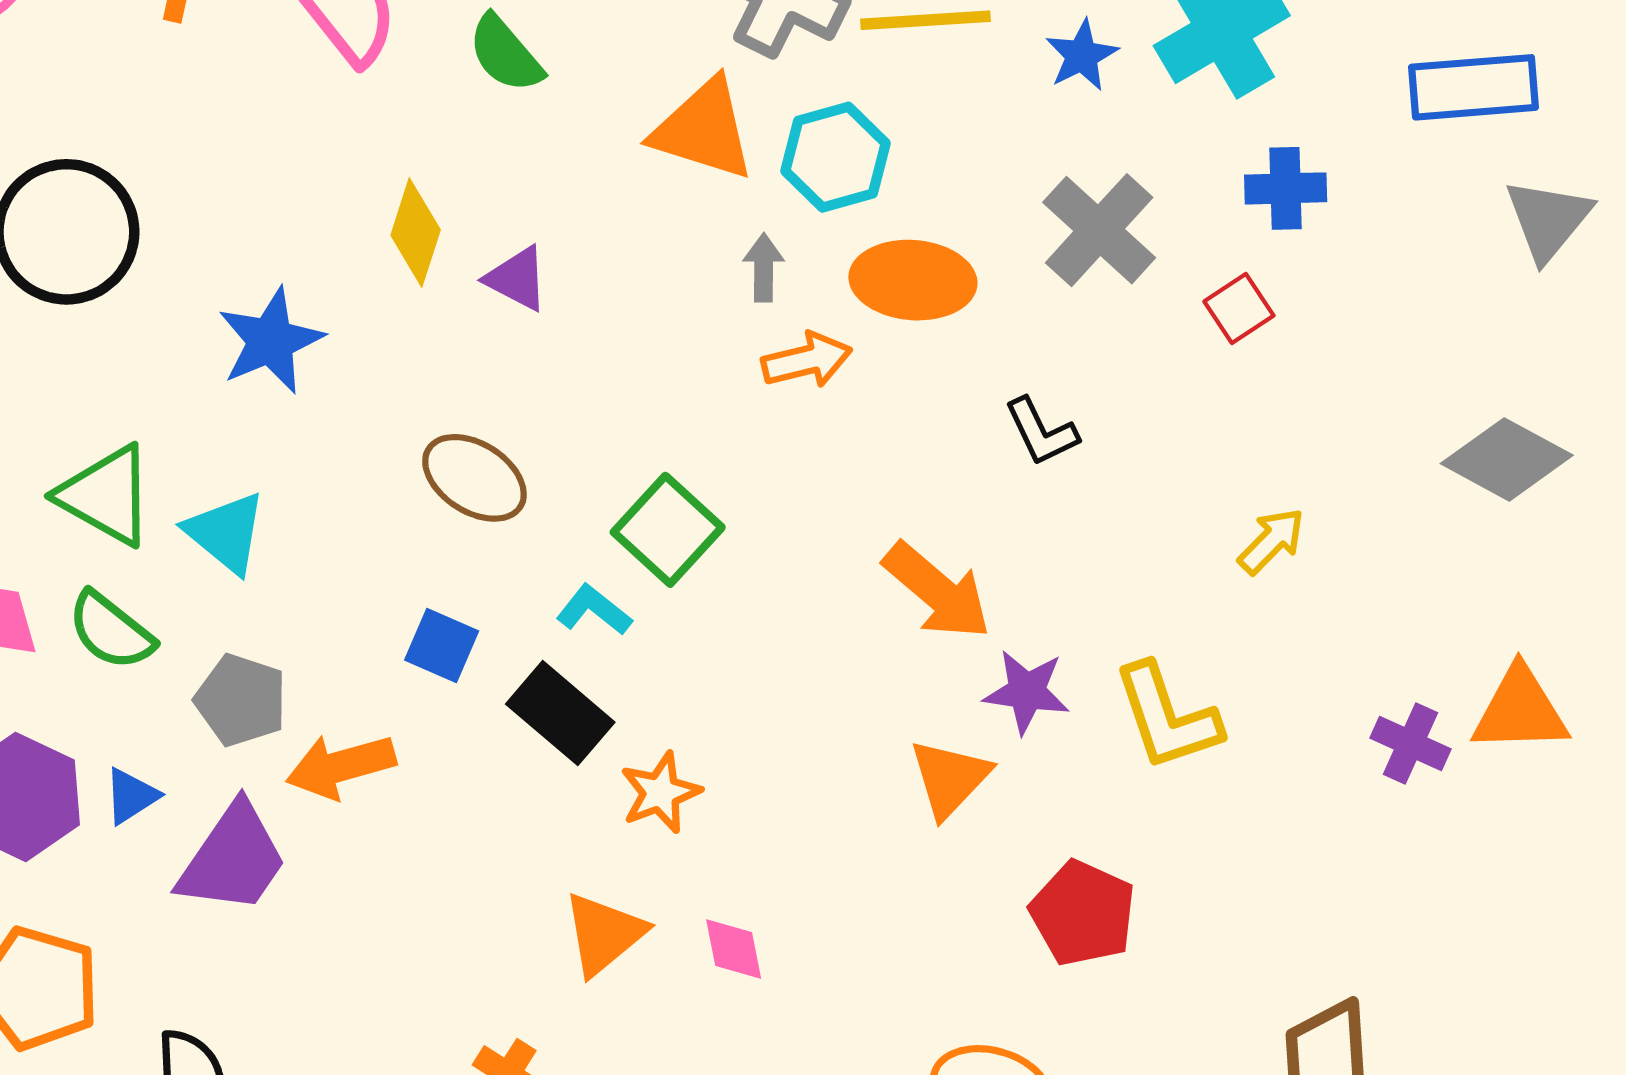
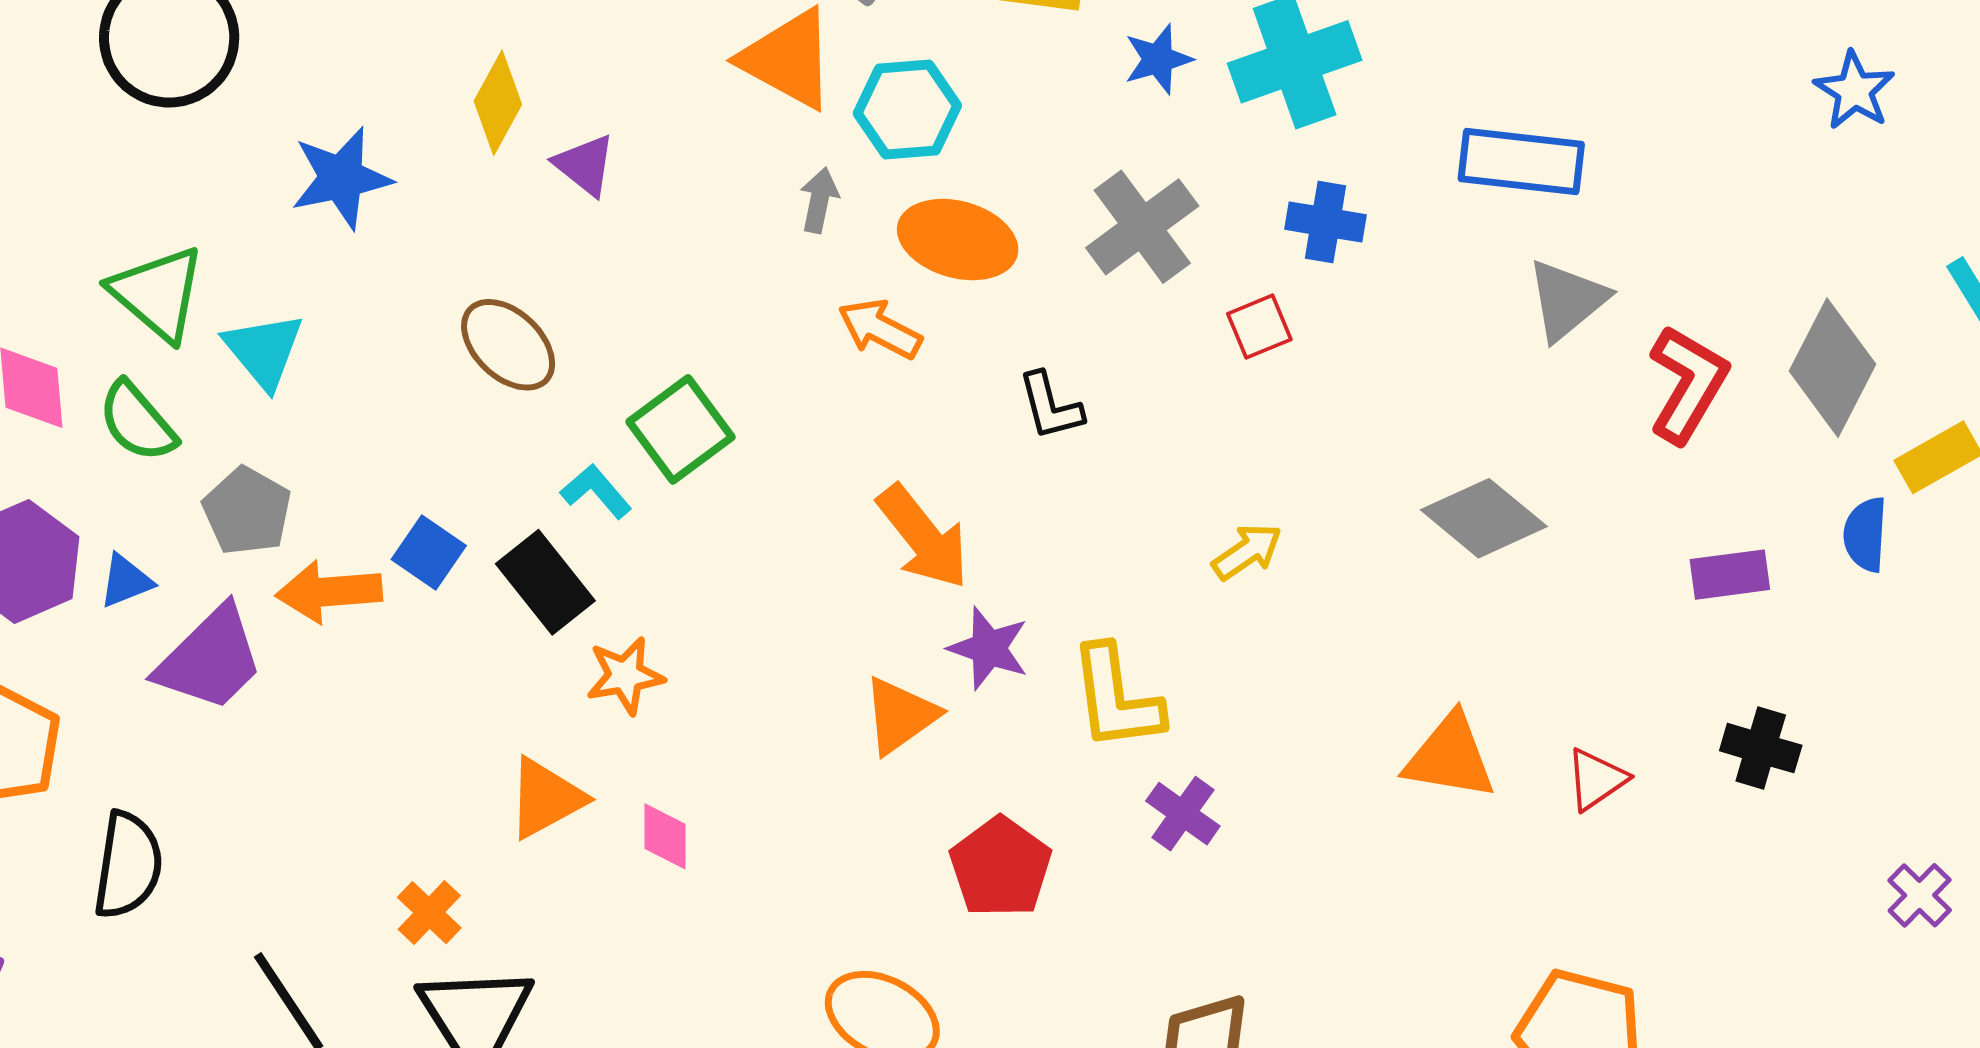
orange arrow: (807, 360) -> (880, 329), moved, turned -150
blue square: (442, 646) -> (429, 553), moved
purple cross: (1411, 744) -> (1183, 814), moved

